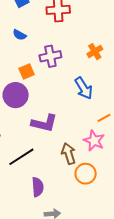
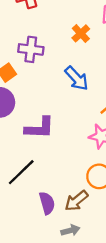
purple cross: (50, 56) -> (31, 49), turned 30
brown arrow: (69, 154) -> (76, 201), moved, turned -100

